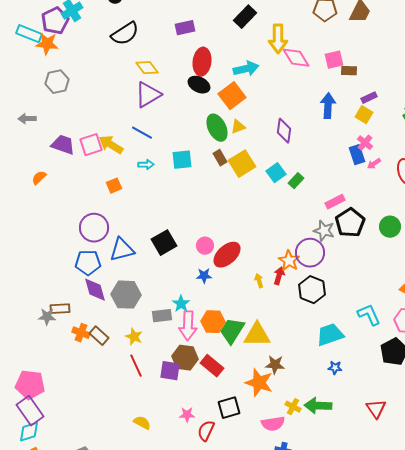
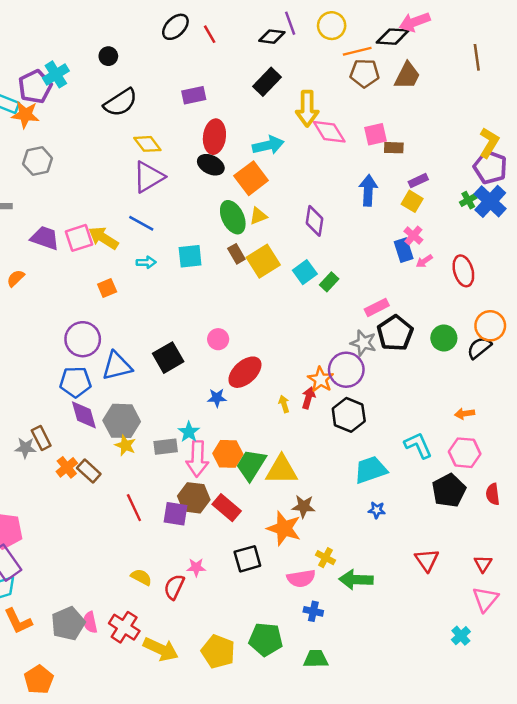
pink circle: (205, 246) -> (218, 339), moved
brown rectangle: (60, 309) -> (41, 438), turned 66
orange cross: (81, 333) -> (67, 467), turned 30
yellow star: (134, 337) -> (125, 445), moved
green arrow: (318, 406) -> (356, 580), moved
red semicircle: (206, 431) -> (174, 587), moved

